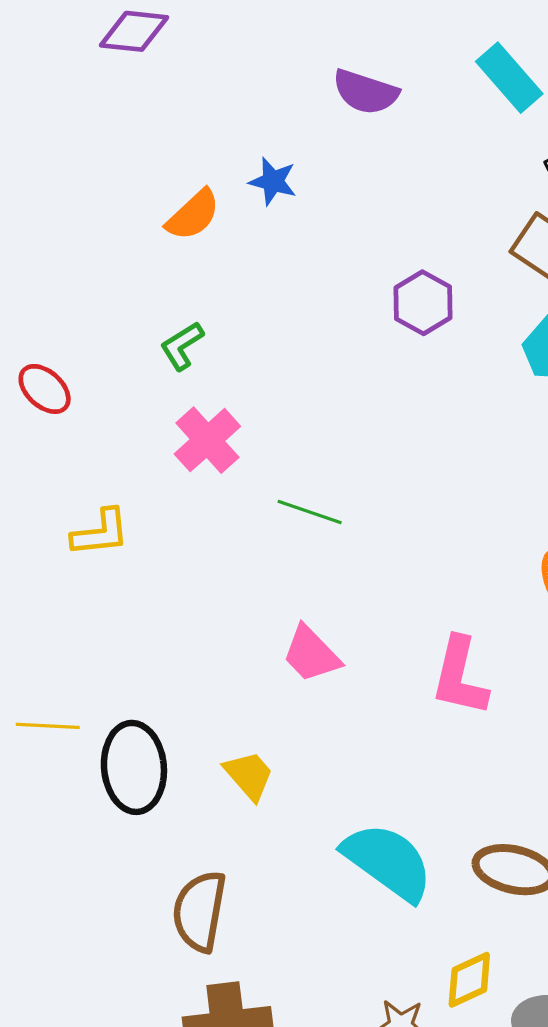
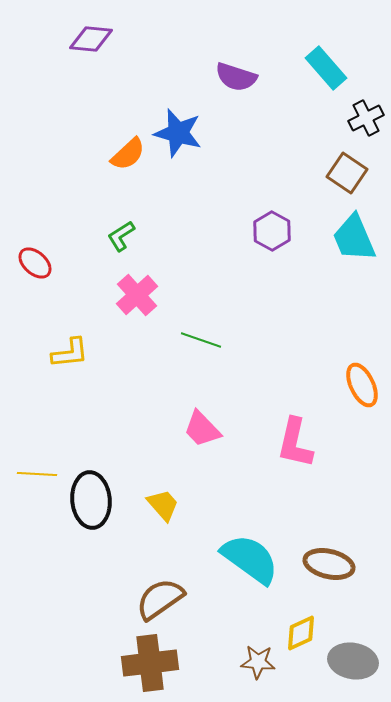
blue star: (273, 181) -> (178, 133), size x1.6
purple hexagon: (423, 303) -> (272, 231), moved
brown semicircle: (199, 911) -> (160, 599), moved, turned 45

